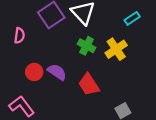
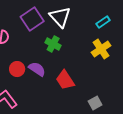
green cross: (87, 46) -> (53, 44), moved
yellow cross: (116, 49) -> (101, 49), moved

